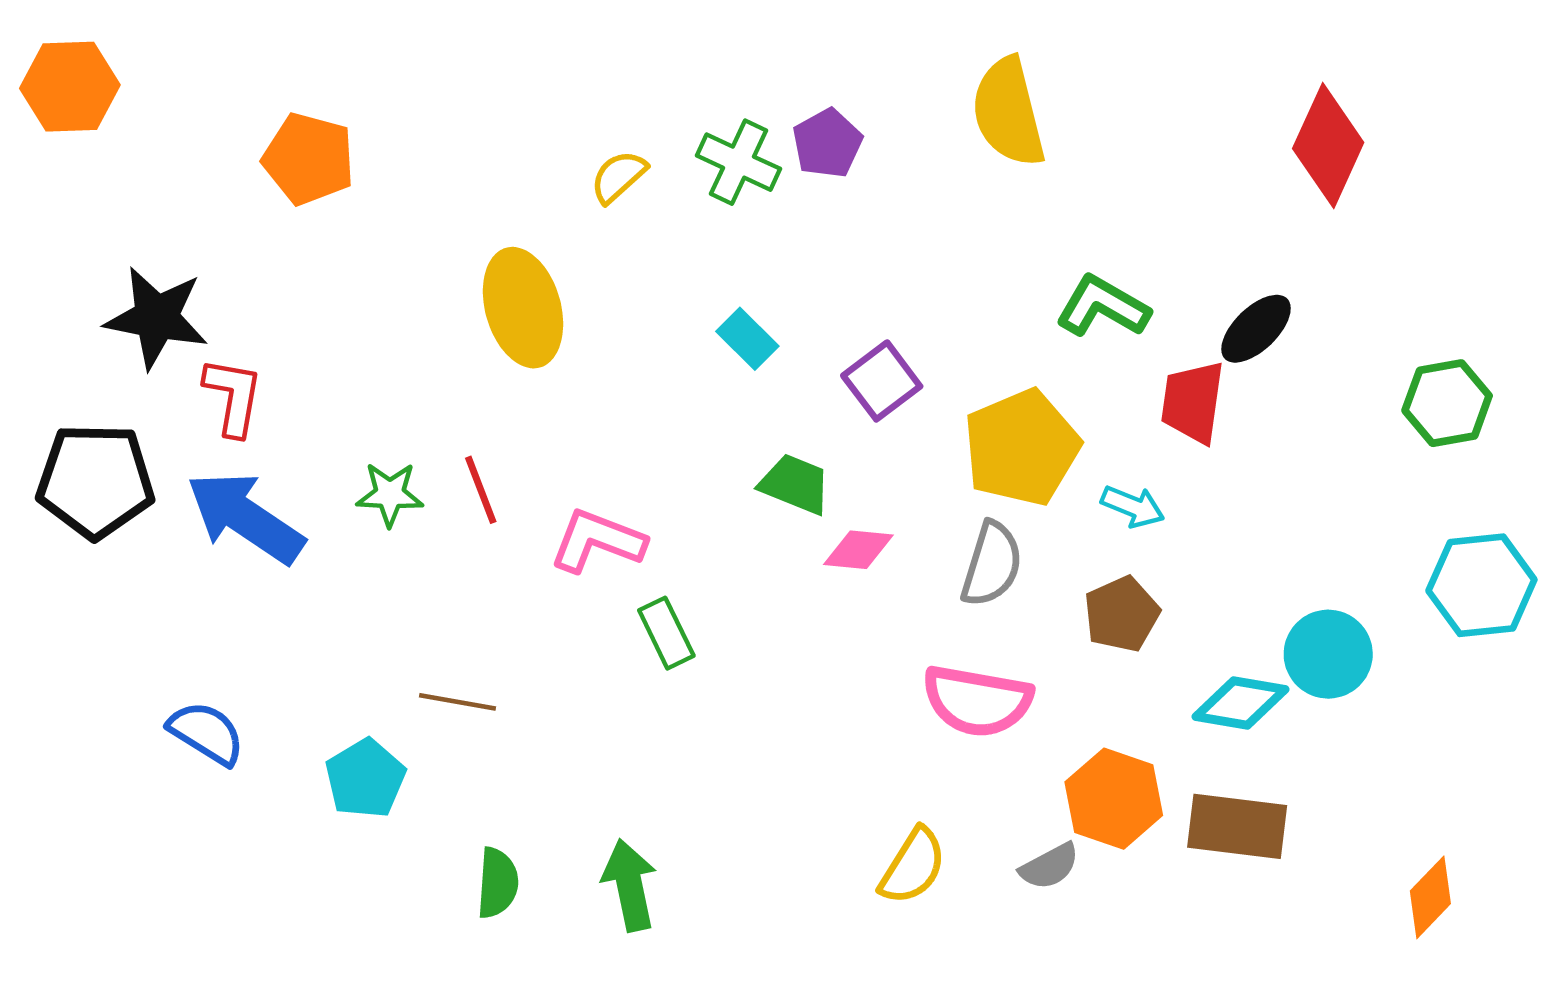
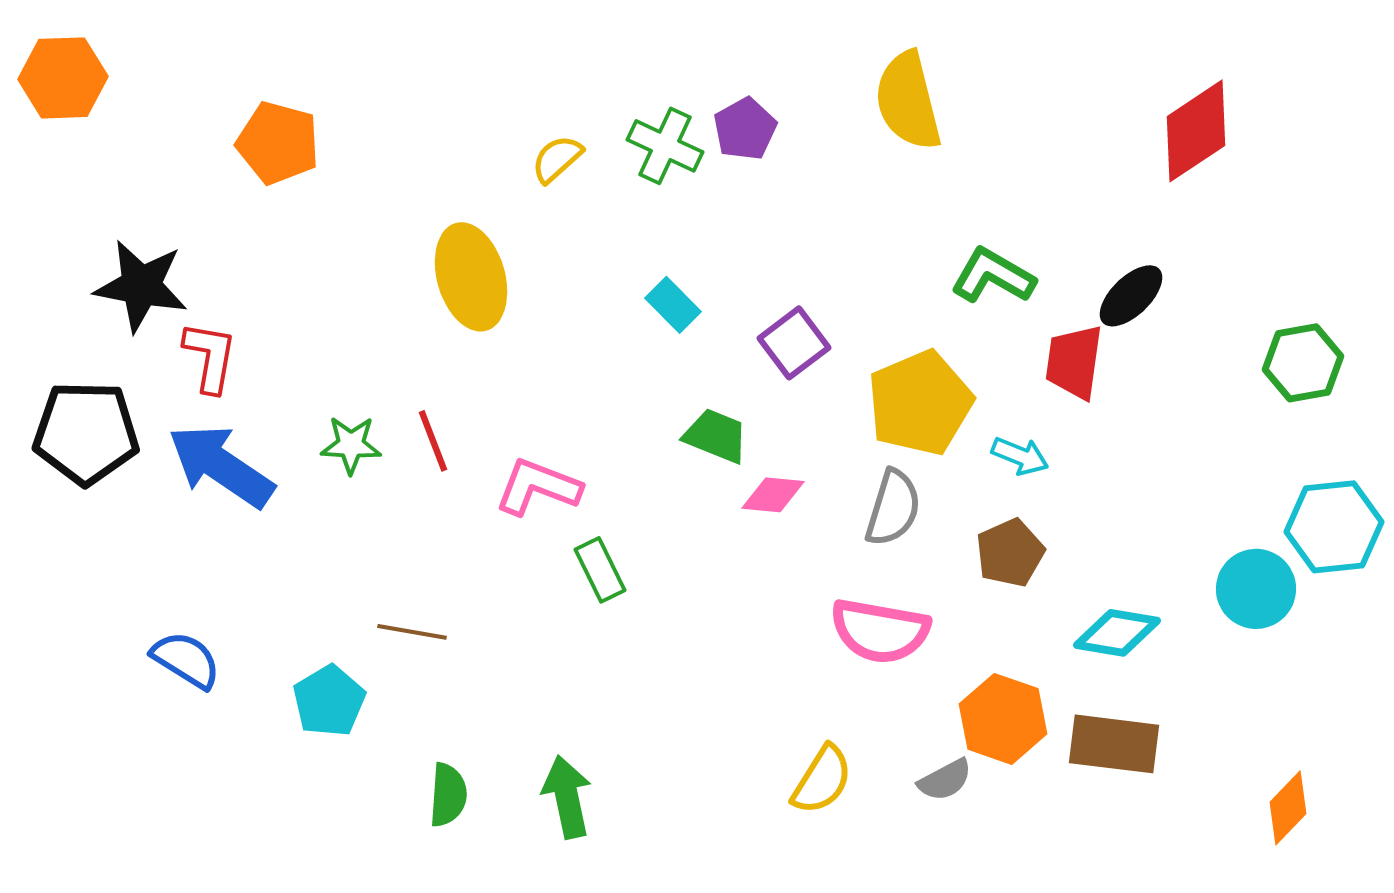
red diamond: (1328, 145) -> (1196, 131), turned 32
cyan circle: (1328, 654) -> (1256, 589), moved

